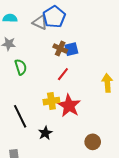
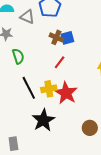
gray triangle: (40, 22) -> (27, 17), moved
black line: (20, 116) -> (29, 88), moved
black star: (45, 133) -> (43, 120), size x1.6

